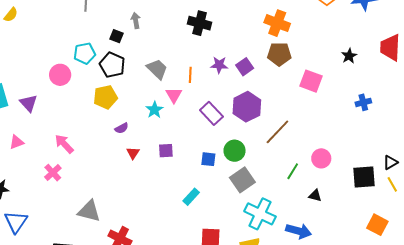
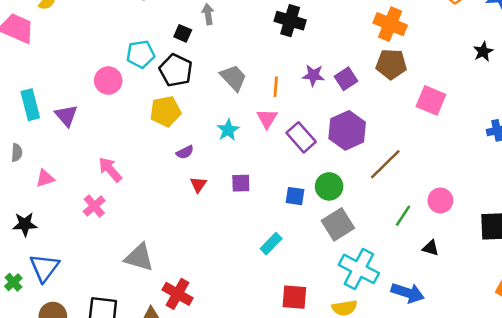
black star: (349, 56) -> (483, 52), moved
pink triangle: (174, 95) -> (267, 119), moved
pink triangle: (17, 142) -> (45, 178), moved

